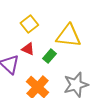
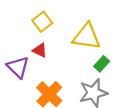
green rectangle: (50, 56) -> (102, 64), moved

